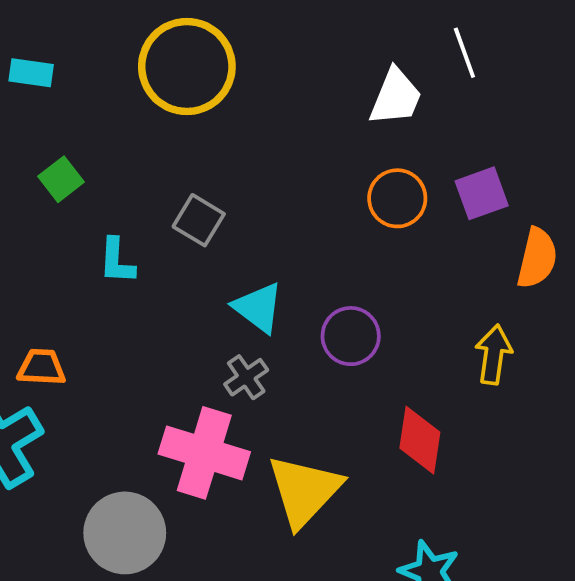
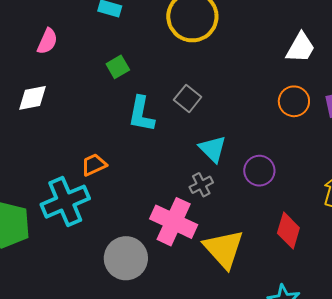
cyan L-shape: (117, 261) -> (141, 114), size x1.4
orange trapezoid: (41, 367) -> (94, 165), turned -36
yellow triangle: (304, 491) -> (224, 249), turned -33

